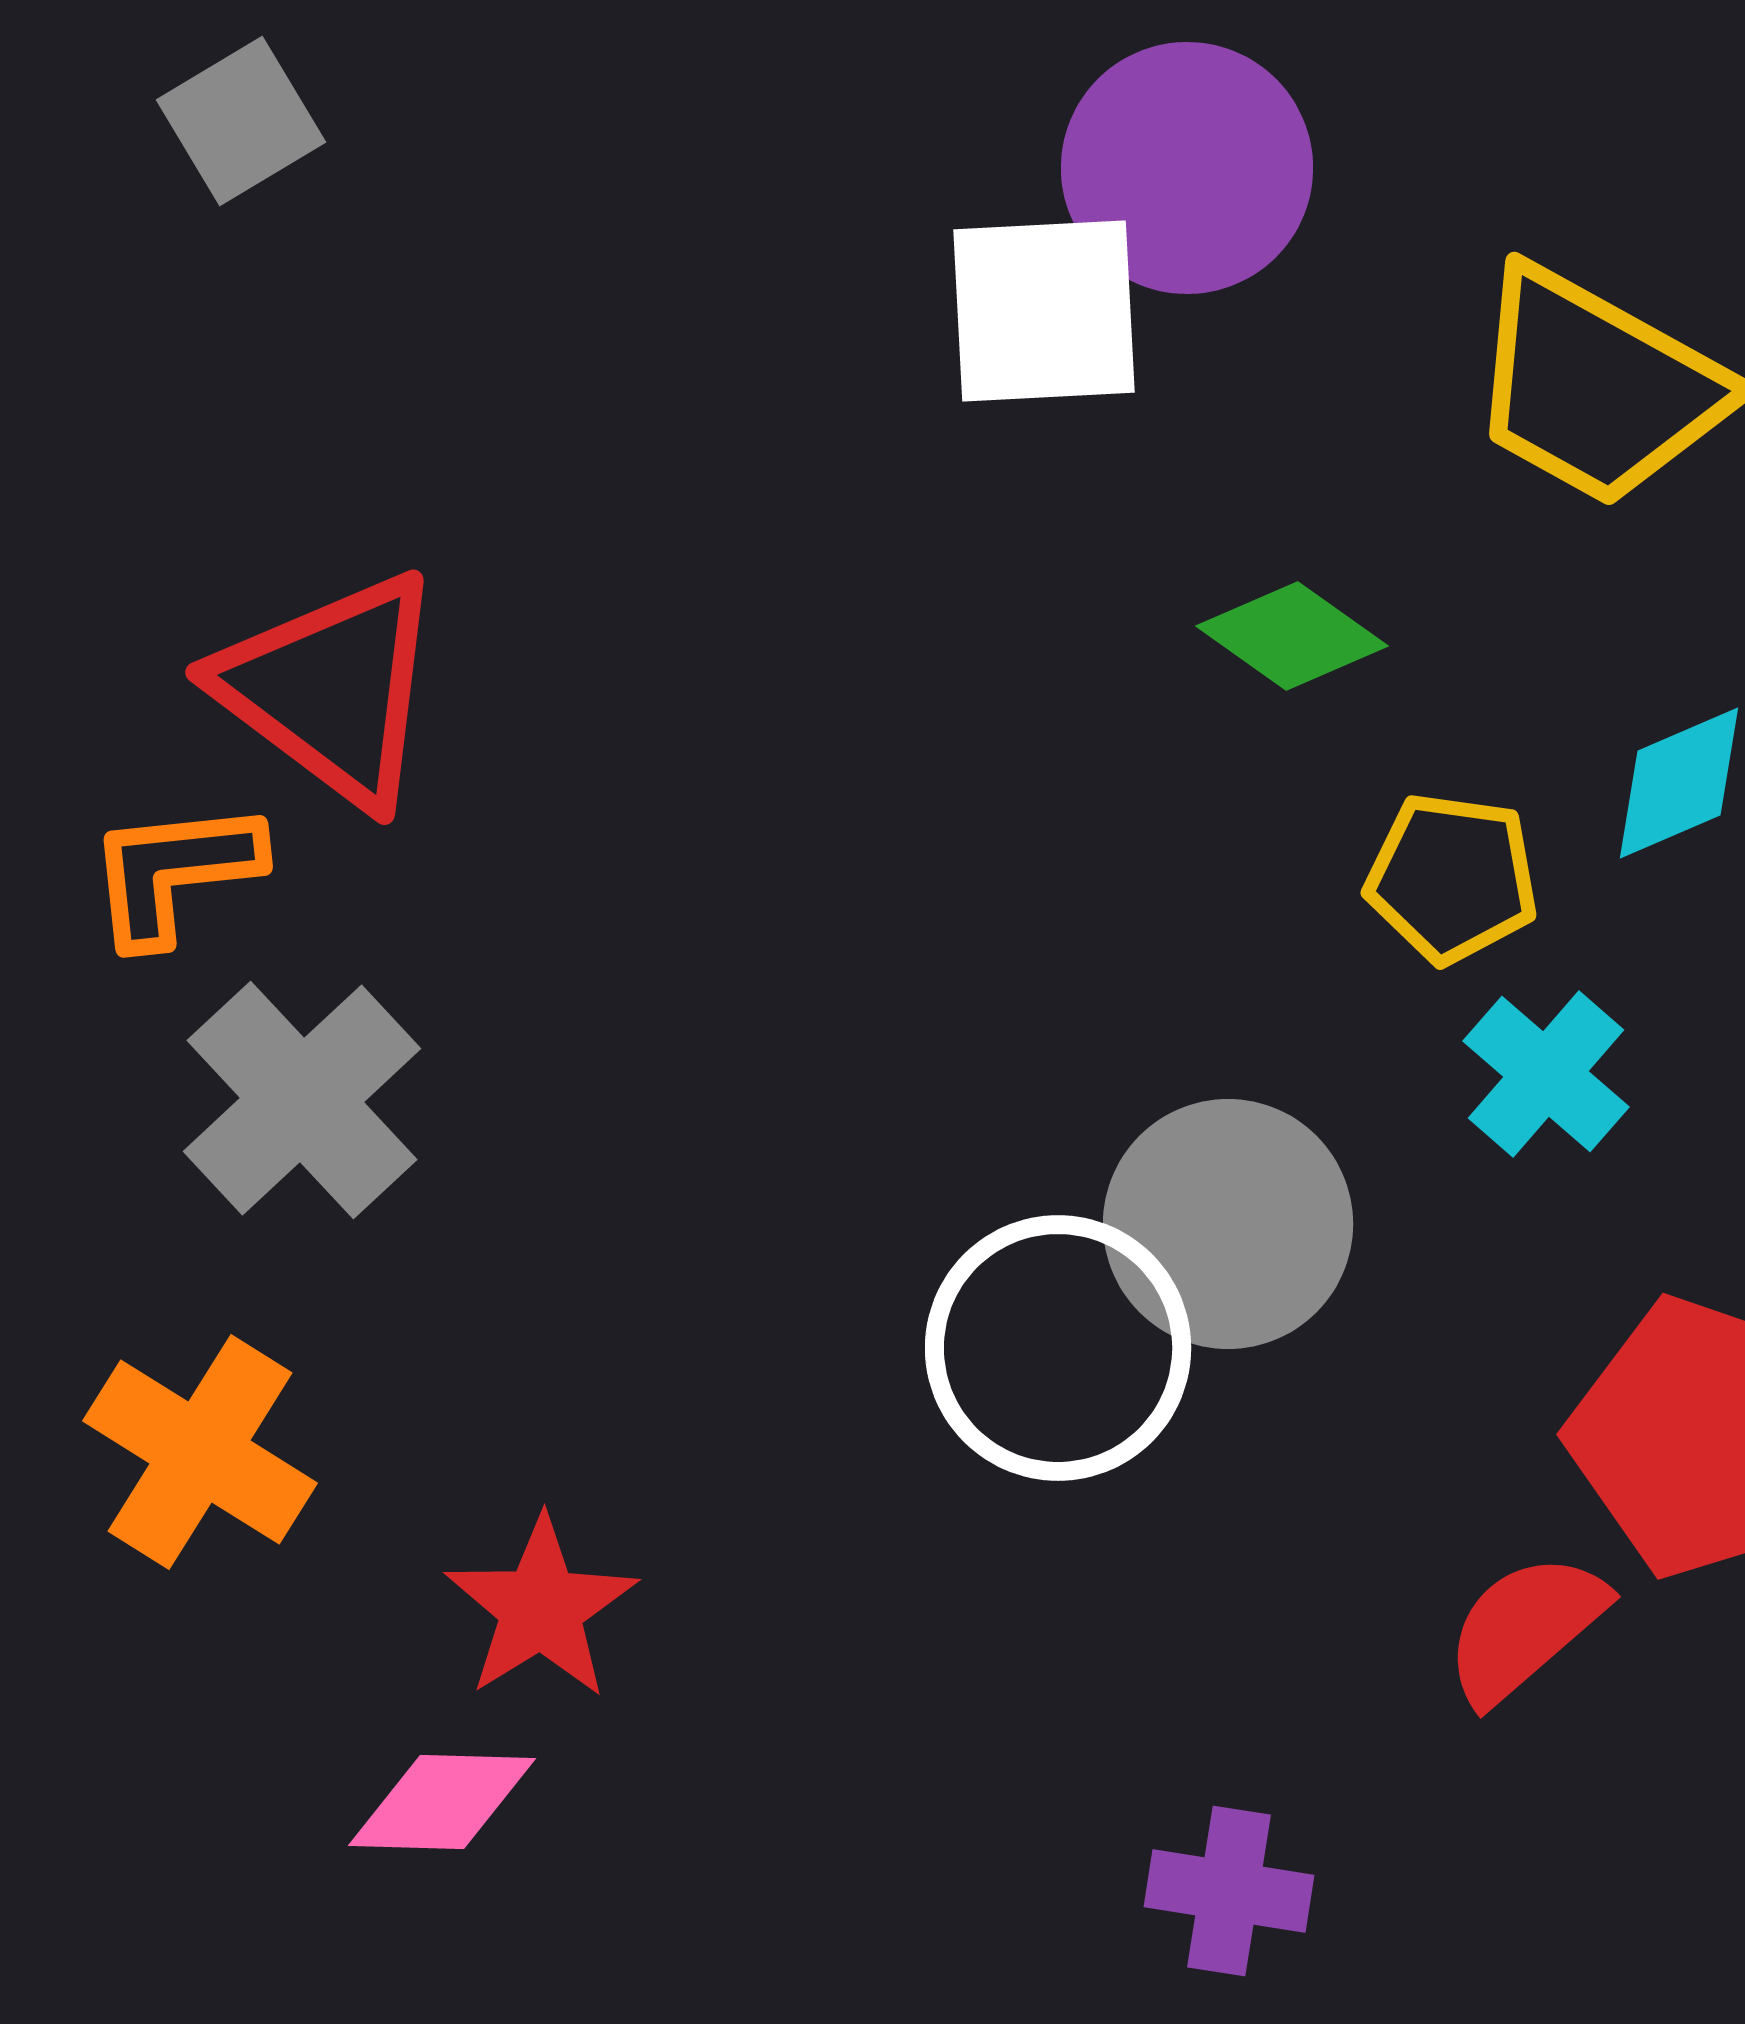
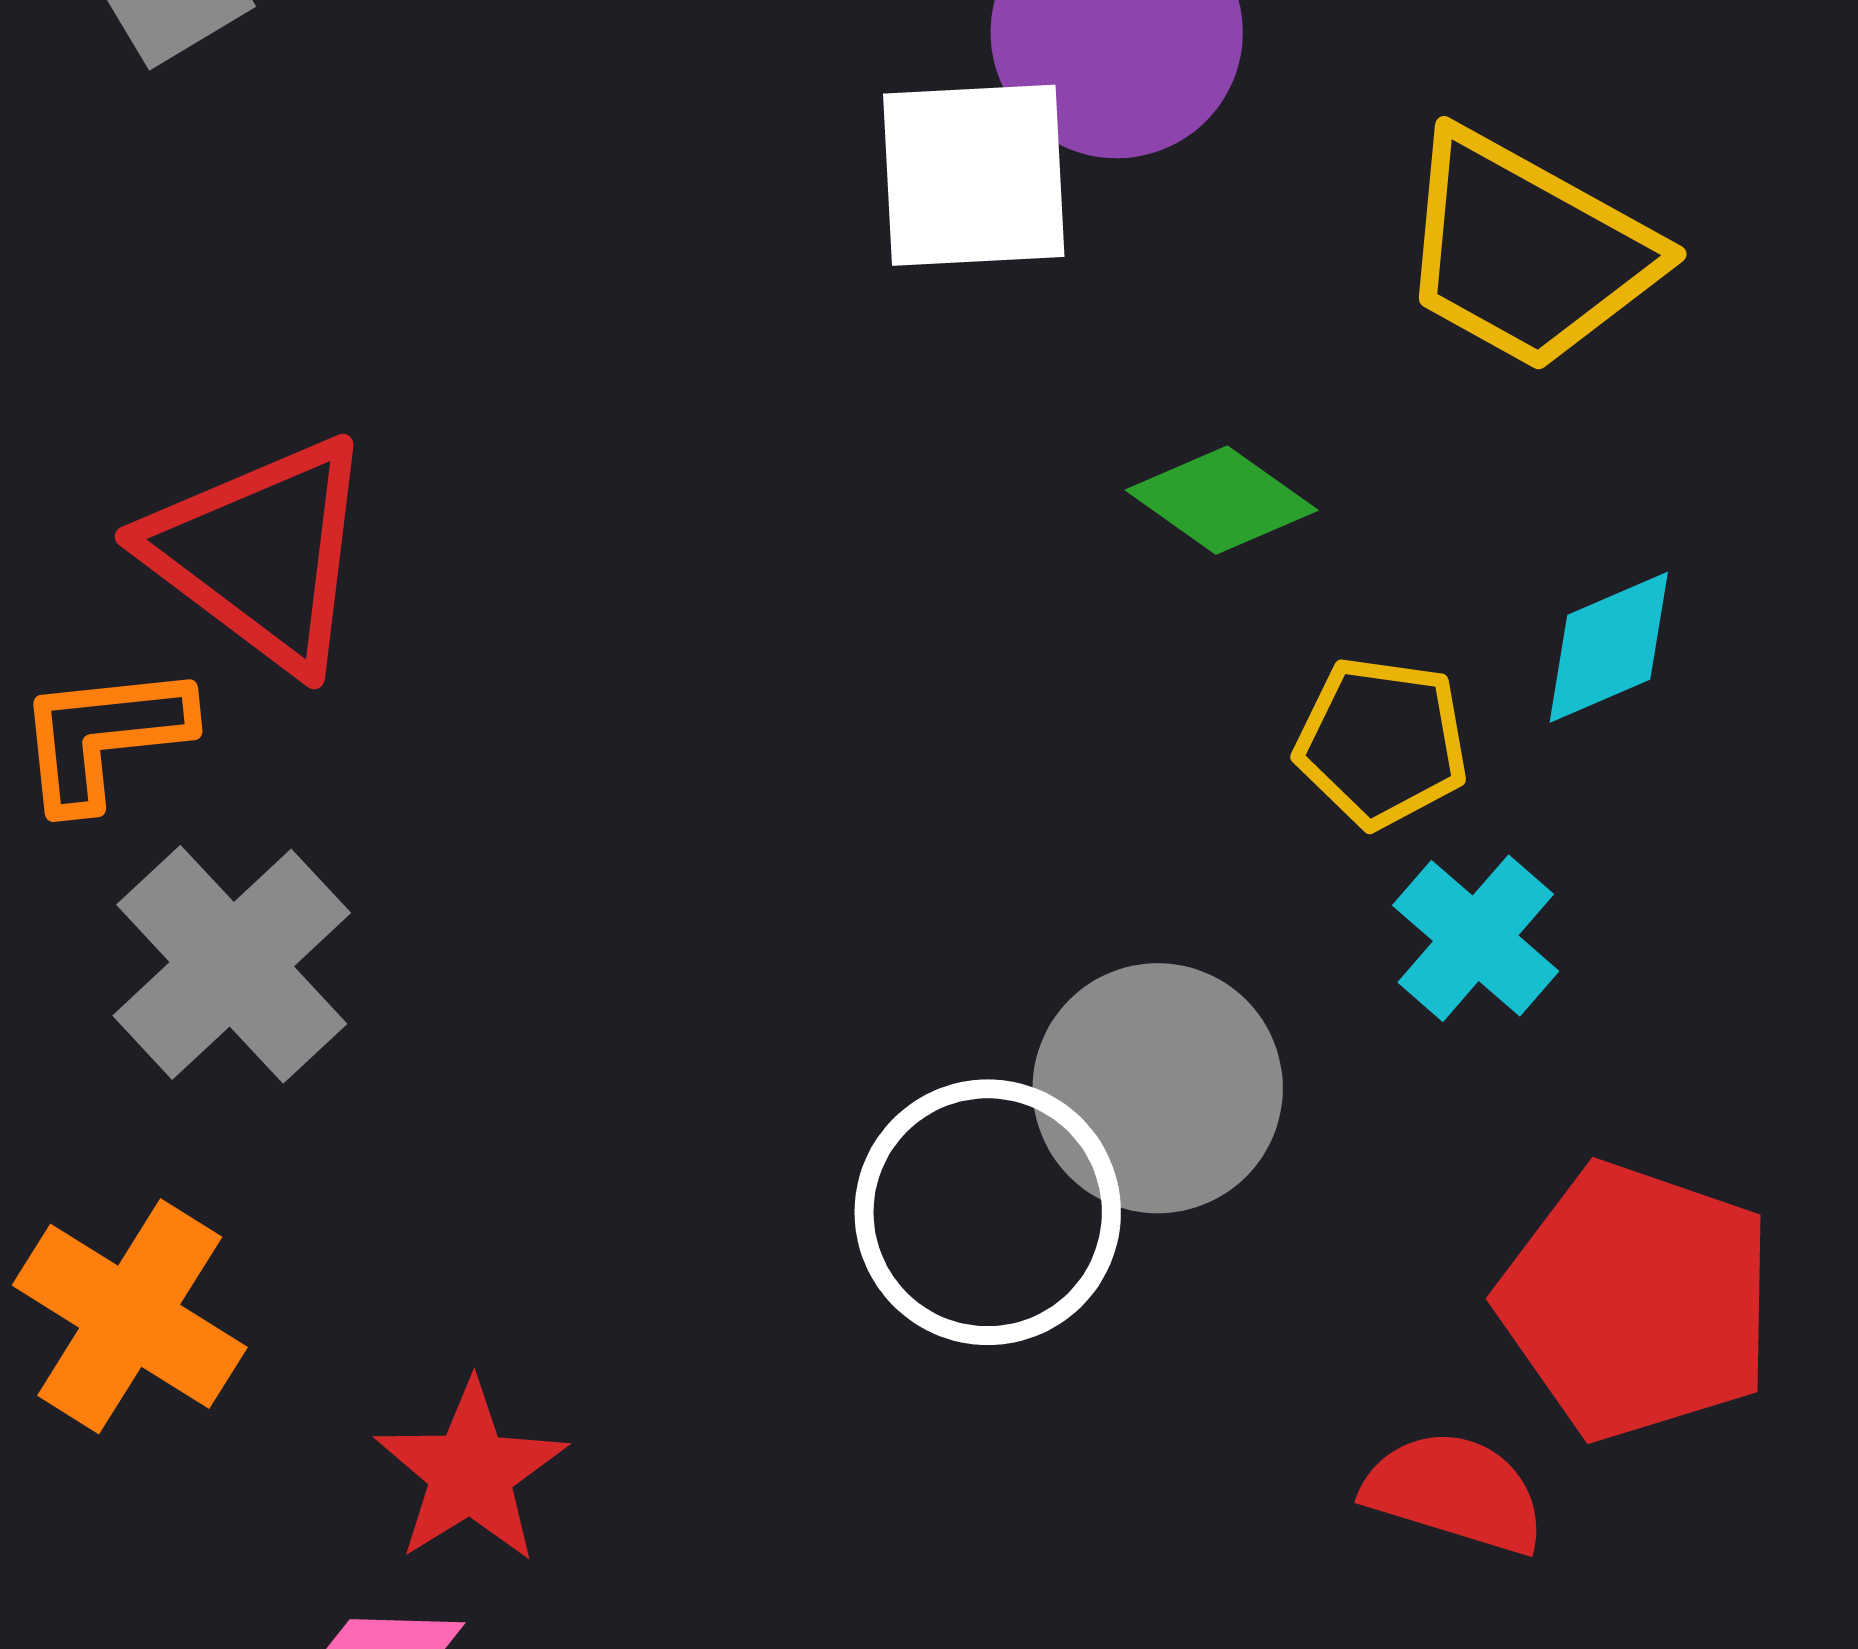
red semicircle: (1525, 1628) -> (1455, 1492), turned 58

